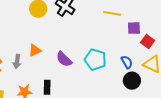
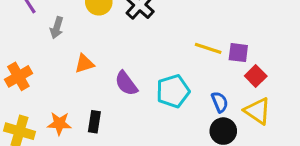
yellow line: (112, 13) -> (208, 48), moved
cyan pentagon: (95, 60) -> (173, 91), turned 30
gray arrow: (17, 61) -> (57, 28), moved

